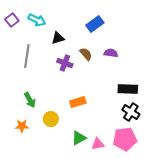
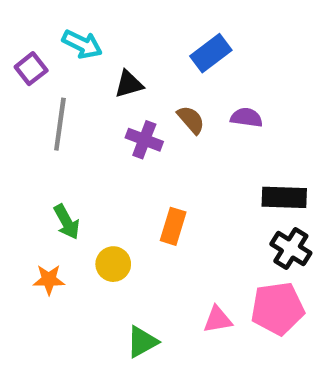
purple square: (12, 20) -> (31, 69), moved
orange rectangle: (78, 102) -> (173, 226), turned -56
green triangle: (79, 138) -> (142, 342), moved

